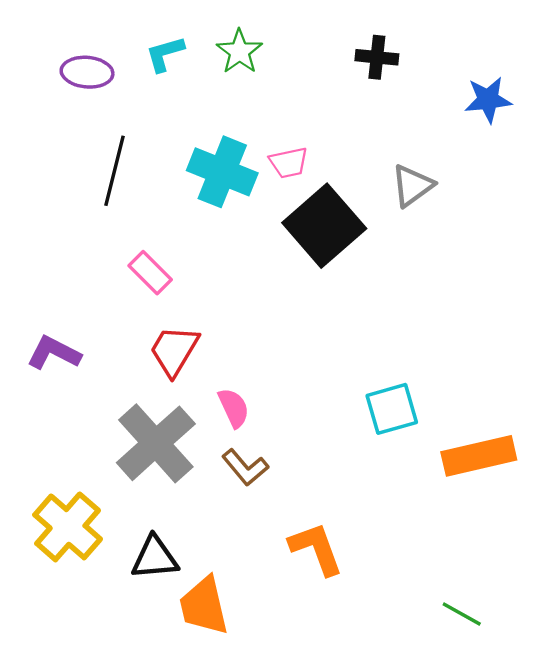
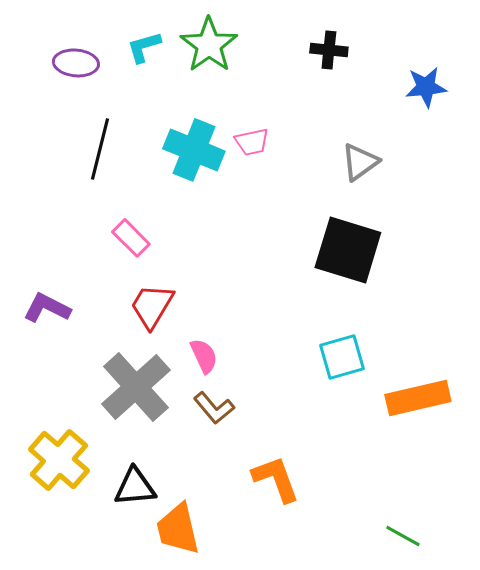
green star: (239, 52) -> (209, 45), size x1.4
black square: (324, 226) -> (348, 250), moved, turned -32

